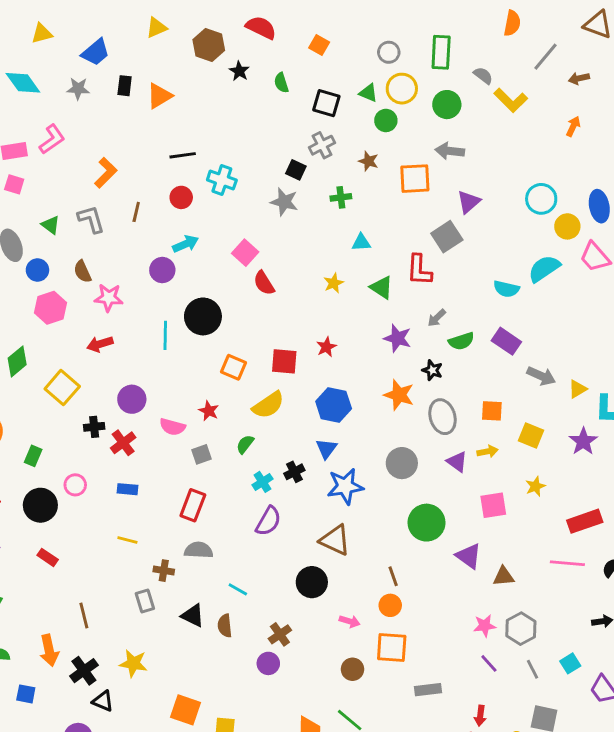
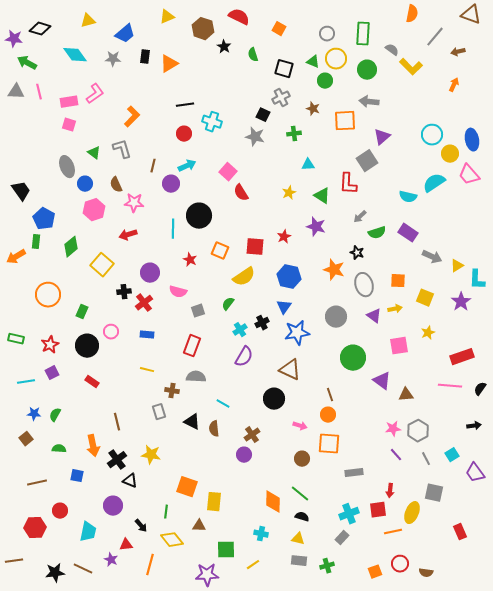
brown line: (136, 212) -> (153, 166), moved
purple star: (397, 338) -> (316, 227), moved
red star: (209, 411) -> (190, 260), moved

